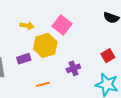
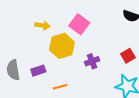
purple rectangle: (24, 59) -> (38, 71), moved
purple cross: (73, 68) -> (92, 61), moved

